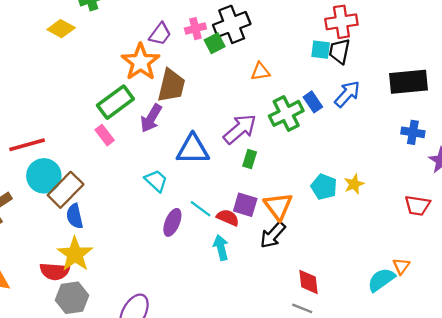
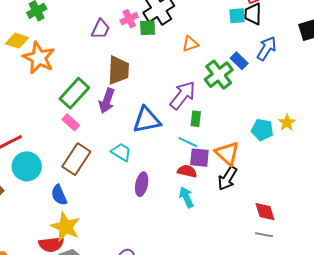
green square: (215, 43) -> (148, 28), turned 36
orange star: (141, 62) -> (39, 58), moved
brown rectangle: (66, 190) -> (76, 159), moved
cyan line: (201, 209) -> (188, 142), moved

